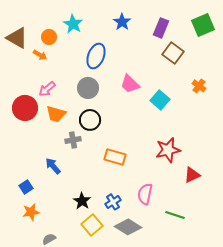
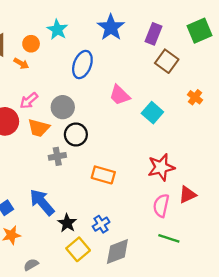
blue star: (122, 22) -> (111, 27), size x1.4
gray circle: (88, 88) -> (63, 107), moved
blue arrow: (53, 166) -> (42, 202), moved, size x1.5
pink semicircle: (145, 194) -> (161, 206), moved
gray diamond: (128, 227) -> (117, 252), turned -52

